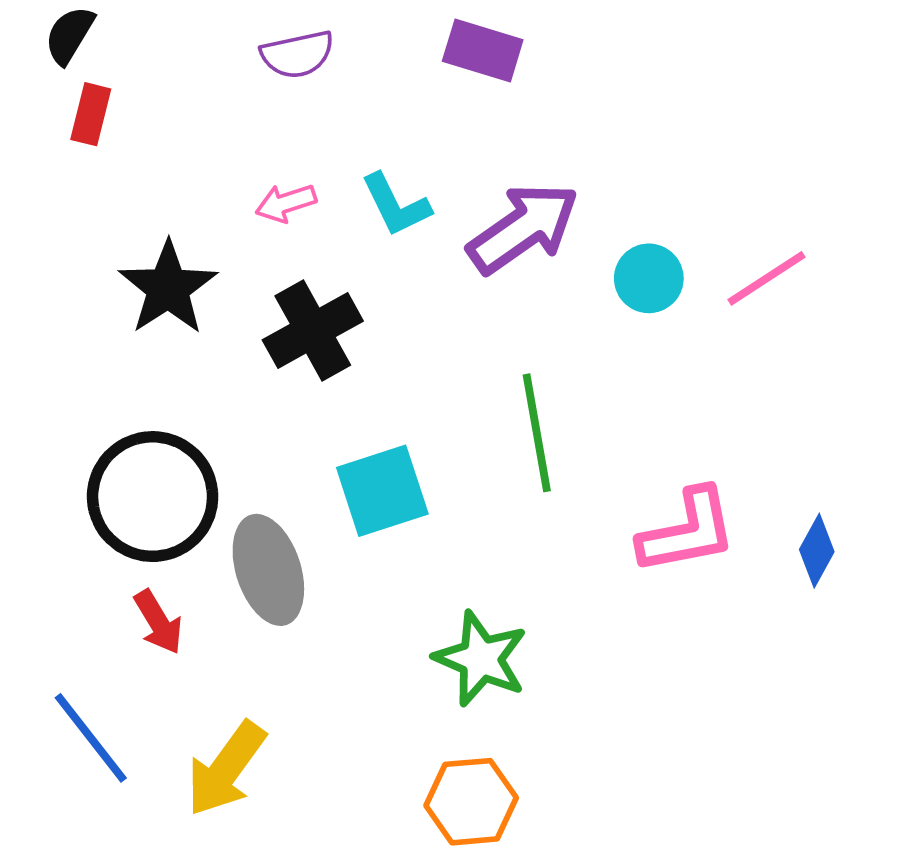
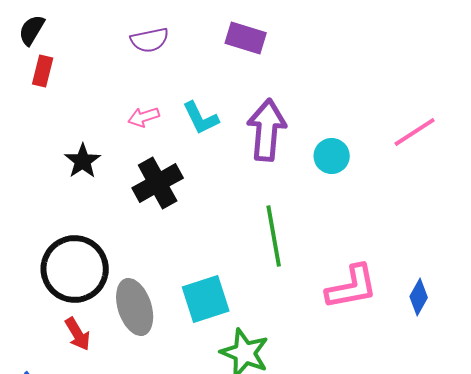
purple arrow: (523, 228) -> (267, 130), turned -50
pink line: (767, 278) -> (415, 132), moved
black star: (168, 288) -> (83, 161), size x0.7
cyan square: (382, 491) -> (206, 299), moved

